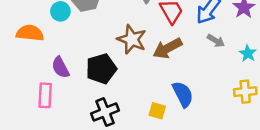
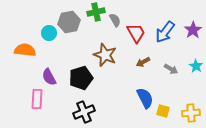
gray arrow: (216, 41) -> (171, 69), moved
brown arrow: (167, 48) -> (143, 62), moved, size x0.6
yellow cross: (245, 92) -> (191, 113), moved
yellow square: (157, 111) -> (163, 111), moved

